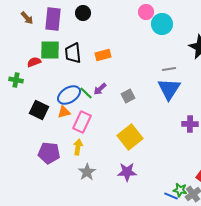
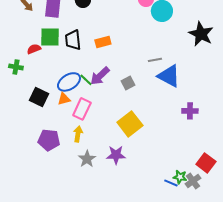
gray line: (169, 69) -> (155, 60), moved
purple arrow: (100, 89) -> (100, 76), size x1.5
blue triangle: (169, 89) -> (169, 76), turned -35
purple star: (127, 172) -> (116, 155), moved

